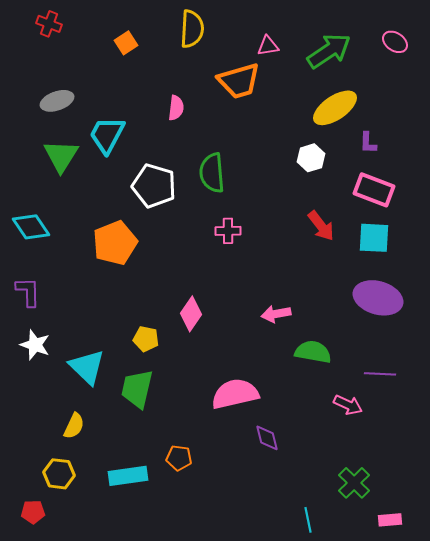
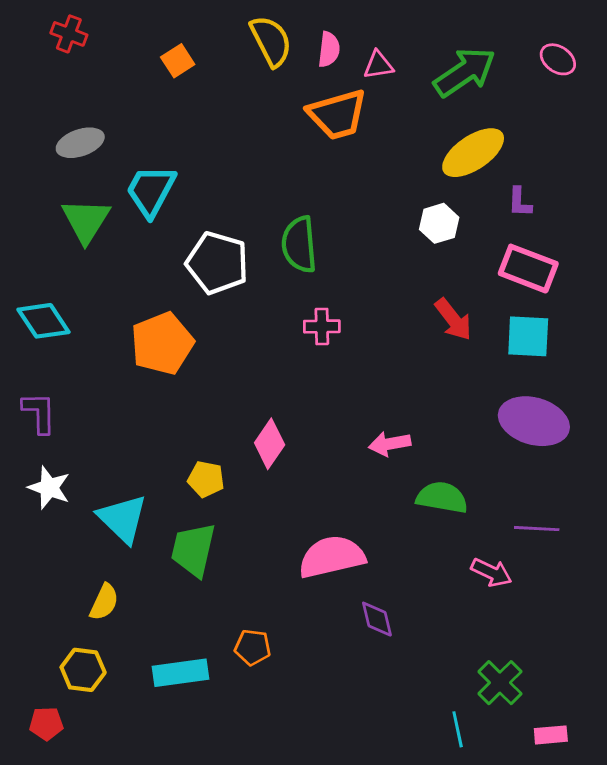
yellow semicircle: (192, 29) -> (271, 41), turned -30
pink semicircle: (176, 108) -> (329, 49), moved
cyan line: (308, 520) -> (458, 729), moved

